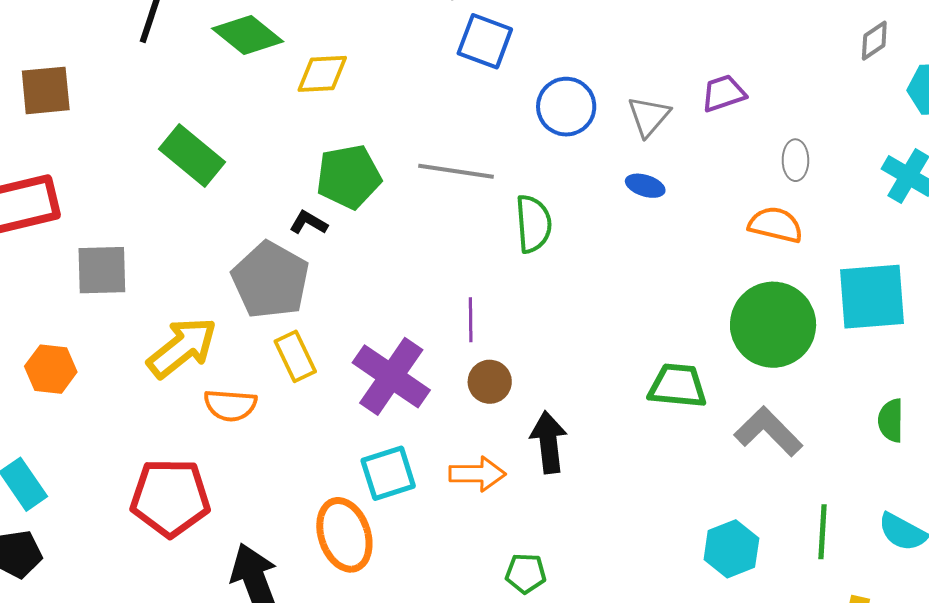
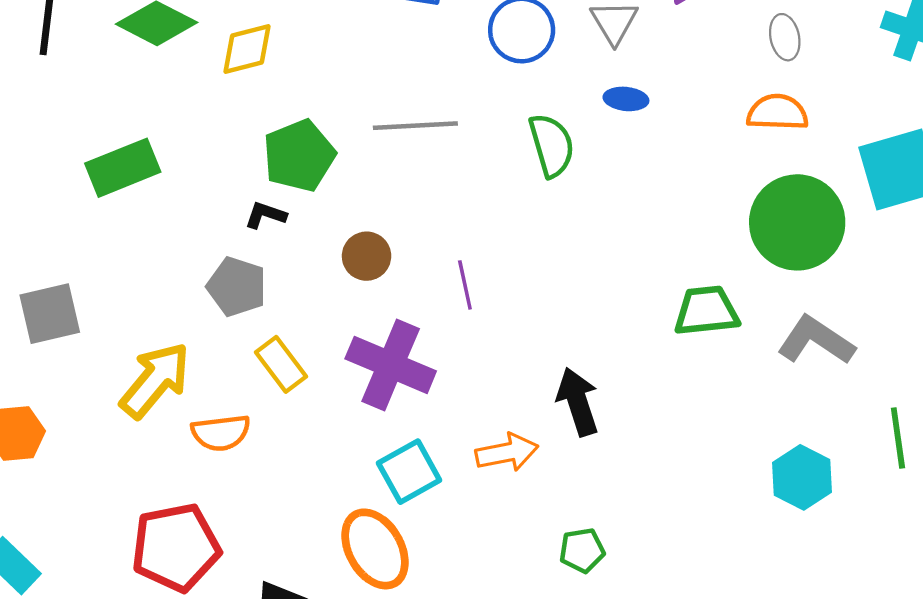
green rectangle: (192, 155) -> (123, 168), turned -50
green semicircle: (533, 224) -> (552, 145), moved
gray pentagon: (270, 280) -> (237, 287), size x0.7
brown circle: (490, 382) -> (367, 256), moved

